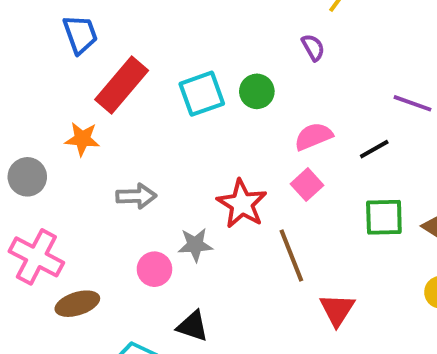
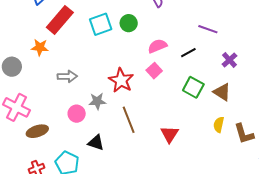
green square: (384, 217) -> (193, 87), turned 30
brown line: (291, 256) -> (129, 120), moved

